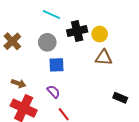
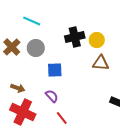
cyan line: (51, 15) -> (32, 21), moved
gray circle: (47, 42) -> (36, 48), moved

